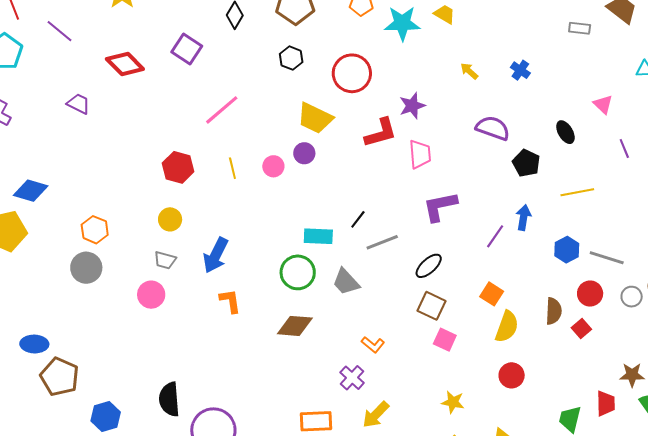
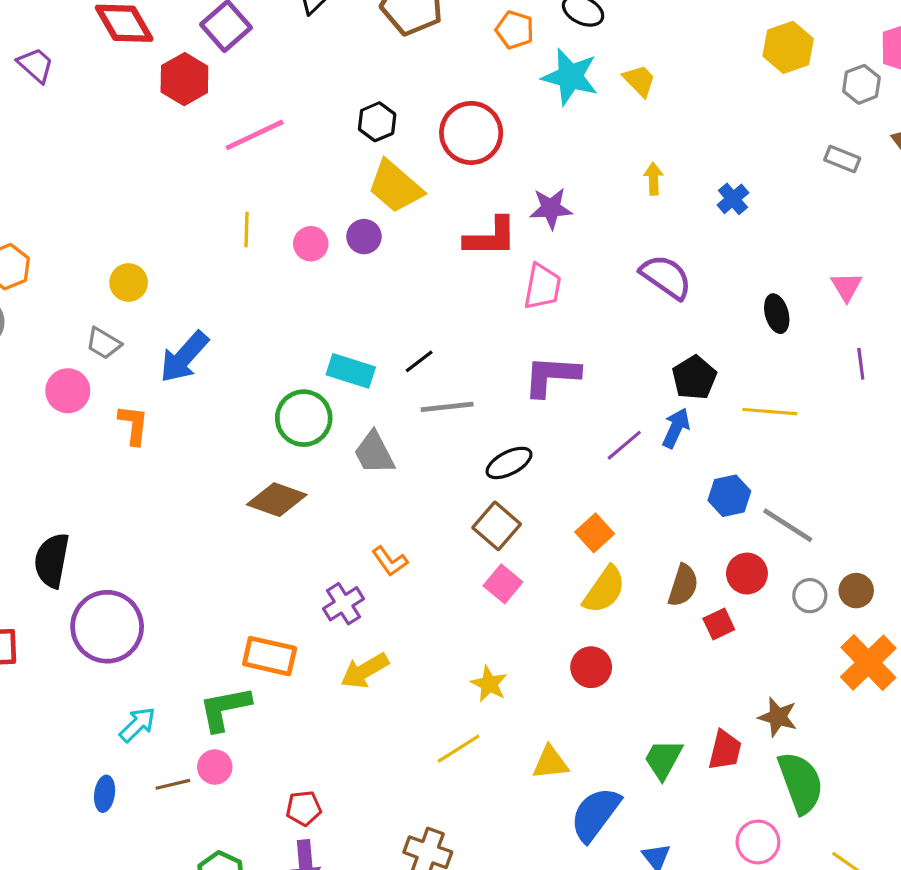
black hexagon: (291, 58) -> (377, 122), moved
yellow arrow: (469, 71) -> (653, 179), turned 30
black pentagon: (526, 163) -> (694, 378), moved
red hexagon: (178, 167) -> (184, 79), moved
orange L-shape: (230, 301) -> (133, 425), moved

